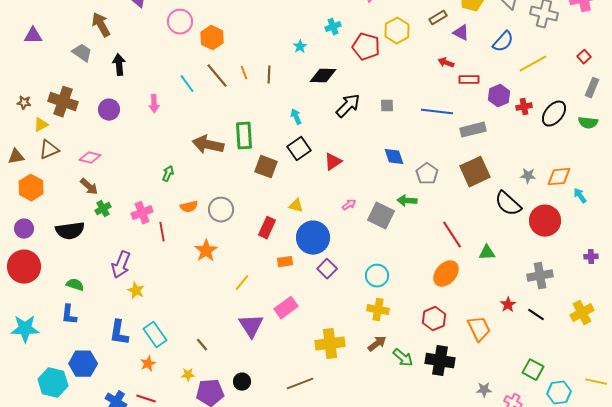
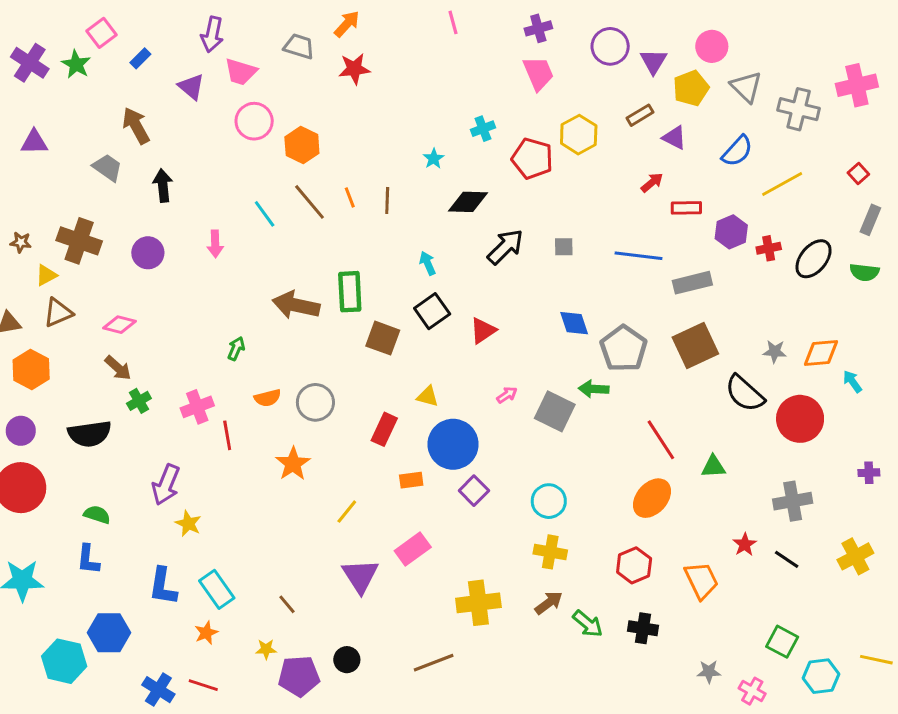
red arrow: (446, 63) -> (652, 182), turned 119
gray pentagon: (427, 174) -> (624, 349), size x1.4
black cross: (440, 361) -> (643, 628), size x0.7

